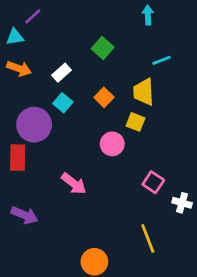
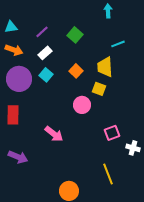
purple line: (33, 16) -> (42, 32), moved
purple circle: (34, 125) -> (19, 79), moved
pink square: (153, 182) -> (112, 133), turned 35

